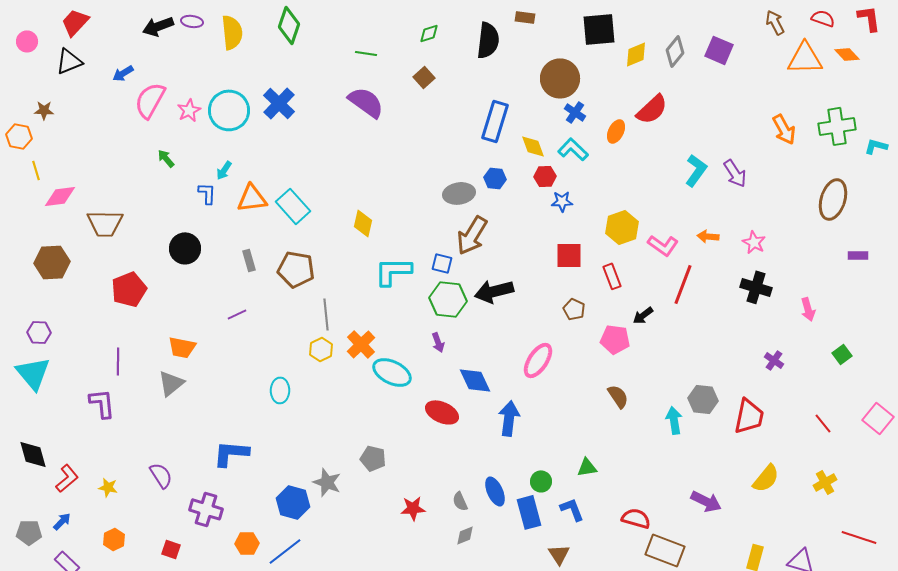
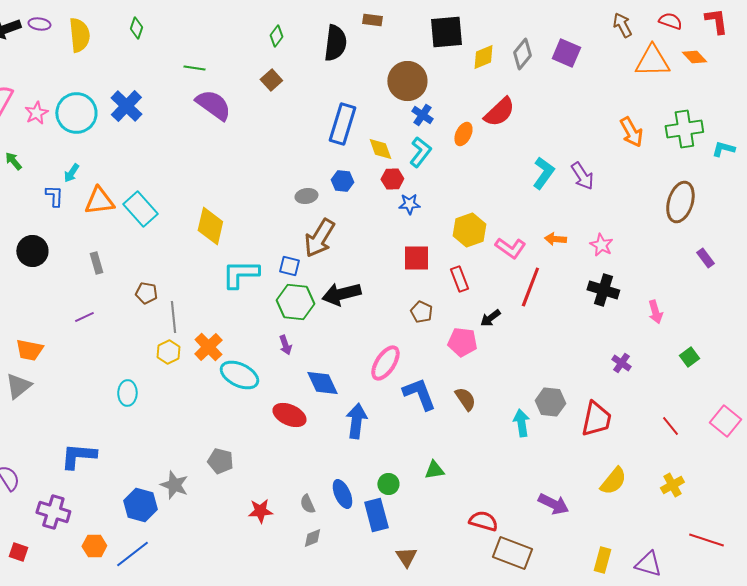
green diamond: (289, 25) -> (136, 28), size x0.6
green diamond: (429, 33) -> (276, 36), turned -35
green line: (366, 53) -> (194, 68), moved
cyan L-shape: (573, 149) -> (420, 152), turned 84
gray ellipse: (459, 193) -> (306, 196), size x0.7
yellow diamond: (363, 223) -> (210, 226), size x1.4
purple rectangle: (858, 255) -> (705, 258), turned 54
brown pentagon: (296, 269) -> (146, 293), moved, size x0.6
blue L-shape: (572, 509) -> (419, 394), moved, size x1.4

